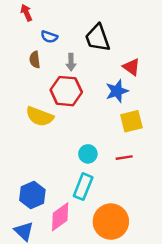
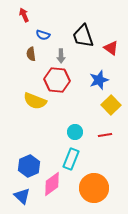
red triangle: (131, 67) -> (111, 48), moved
yellow square: (131, 121) -> (111, 105), turned -30

